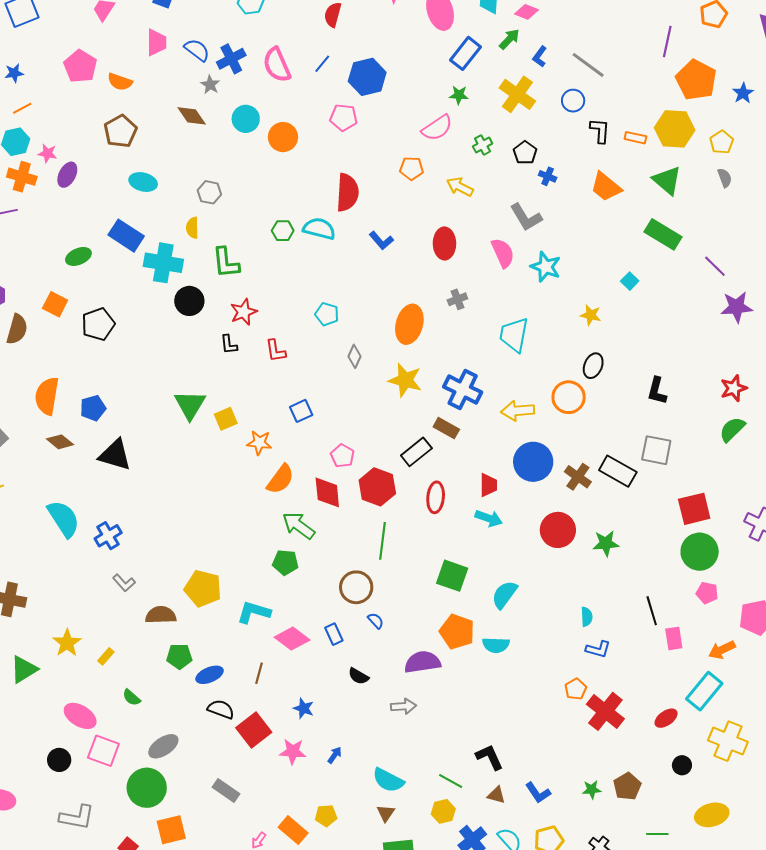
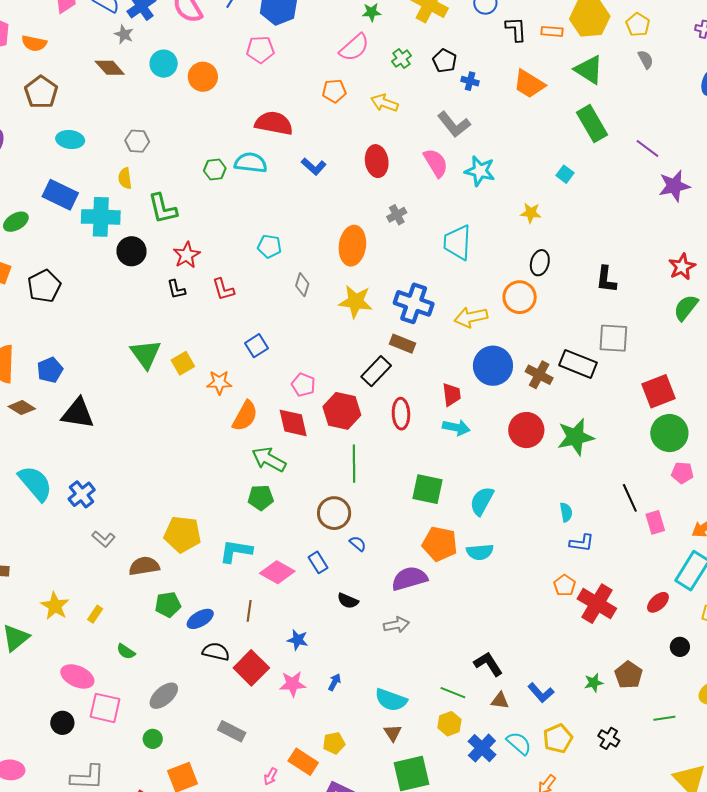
red semicircle: (347, 192) -> (274, 123), turned -75
green rectangle: (663, 234) -> (592, 124), turned 36
green star: (606, 543) -> (575, 437), size x1.4
green circle: (147, 788) -> (153, 739), size x0.5

